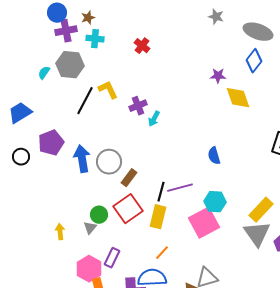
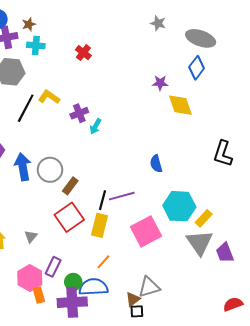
yellow L-shape: (108, 90) -> (49, 97), turned -30
cyan hexagon: (215, 202) -> (179, 206), moved, size x1.4
yellow rectangle: (261, 210) -> (204, 218), size x0.7
green circle: (99, 215) -> (73, 282), moved

